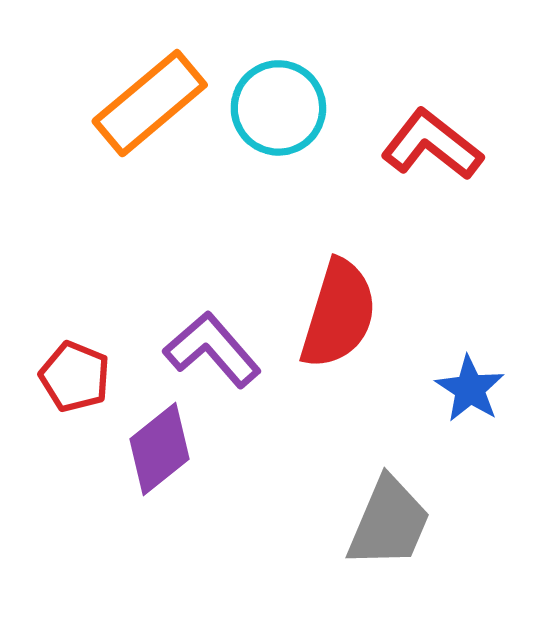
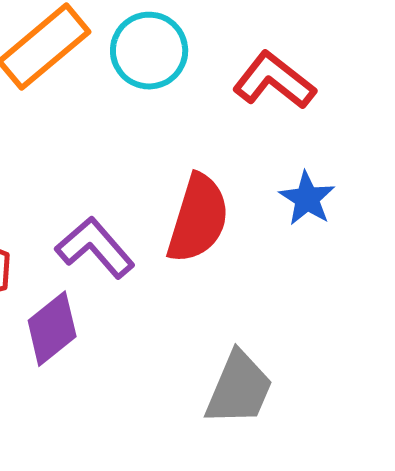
blue star: (470, 389) -> (307, 199), moved

